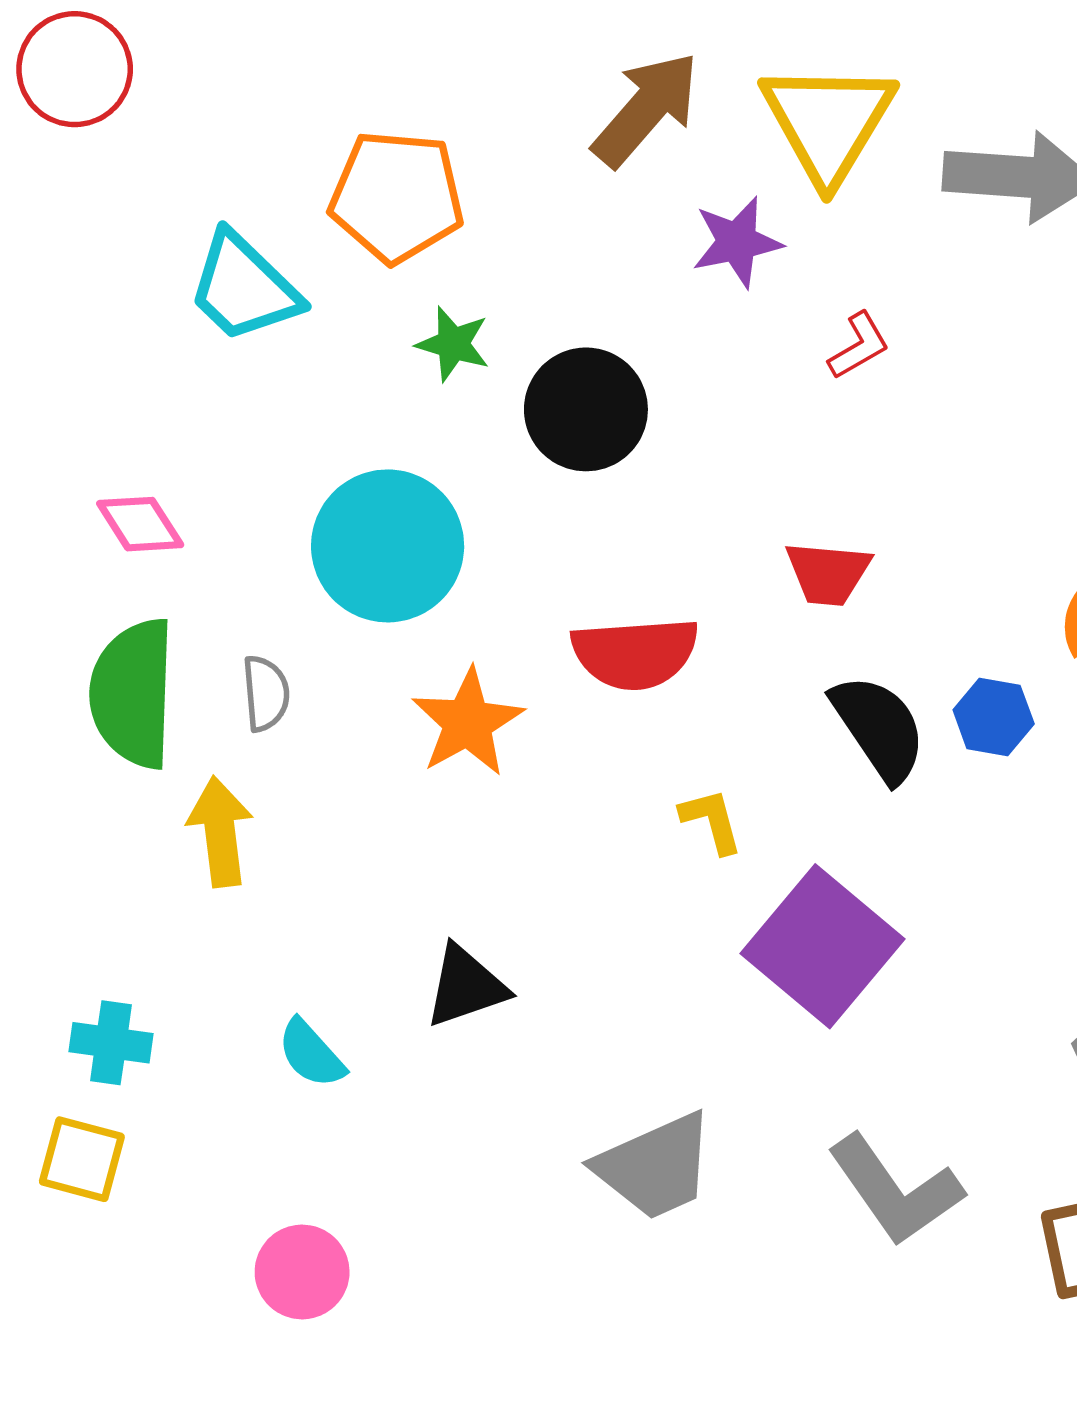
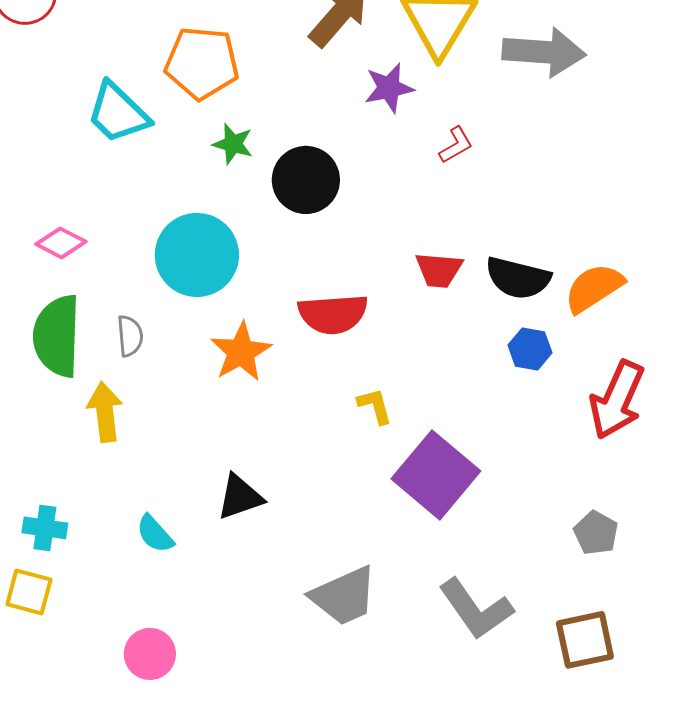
pink diamond: (140, 524) -> (61, 243), turned -30
black semicircle: (879, 728) -> (518, 278), moved, turned 138

